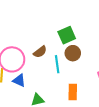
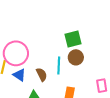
brown semicircle: (40, 52) -> (42, 75), moved, turned -88

